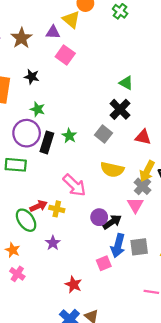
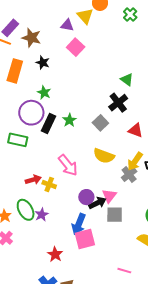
brown star: (21, 38) -> (31, 38), moved, turned -30
pink triangle: (135, 205) -> (109, 196), moved
green ellipse: (26, 220) -> (26, 210), moved
blue arrow: (118, 246) -> (79, 224), moved
gray square: (139, 247) -> (115, 215), moved
pink square: (104, 263) -> (85, 239), size x1.5

